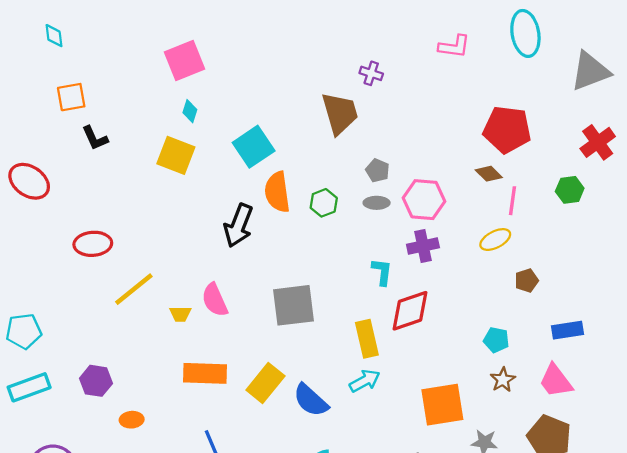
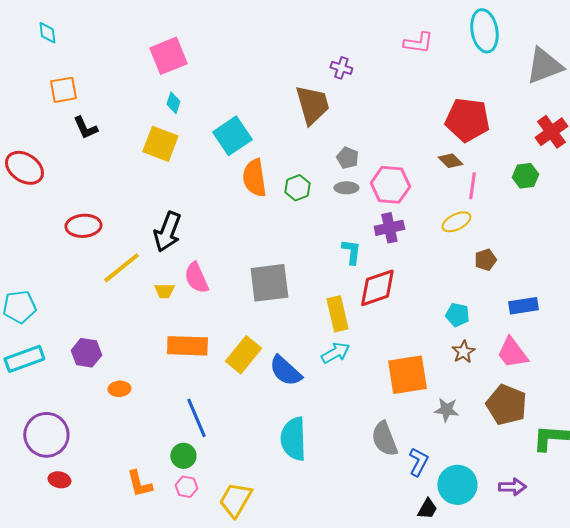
black arrow: (238, 225) -> (167, 232), moved

